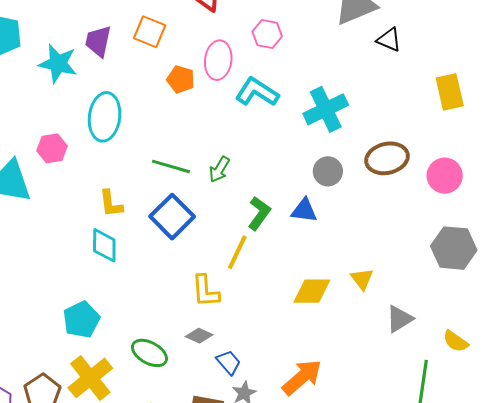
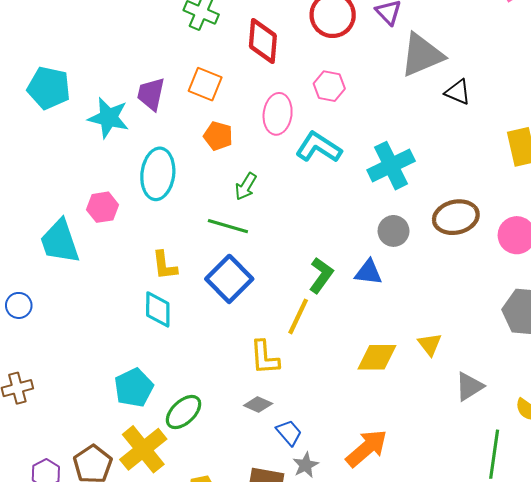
orange pentagon: (181, 79) -> (218, 136), moved
green arrow: (219, 169) -> (246, 186), moved
green ellipse: (149, 353) -> (184, 412), moved, turned -72

